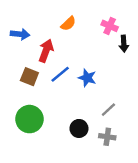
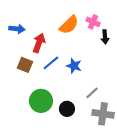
orange semicircle: (68, 24) -> (69, 25), moved, size x1.5
green circle: (29, 119) -> (41, 101), moved
gray cross: (107, 137) -> (103, 114), moved, size x1.5

